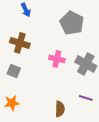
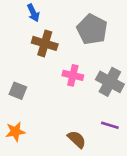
brown cross: (20, 43) -> (45, 43), moved
brown semicircle: (60, 109) -> (77, 139), turned -49

